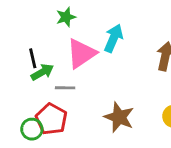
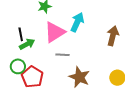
gray line: (65, 88) -> (62, 55), moved
green circle: (32, 129) -> (18, 66), moved

